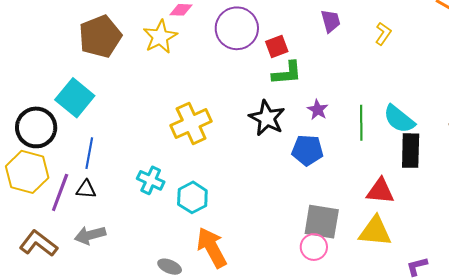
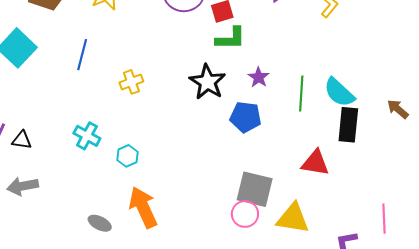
yellow cross: (191, 123) -> (131, 82), size x0.6
blue line: (89, 153) -> (82, 55), moved
cyan hexagon: (192, 197) -> (127, 156), size x0.7
yellow triangle: (375, 231) -> (293, 218), moved

